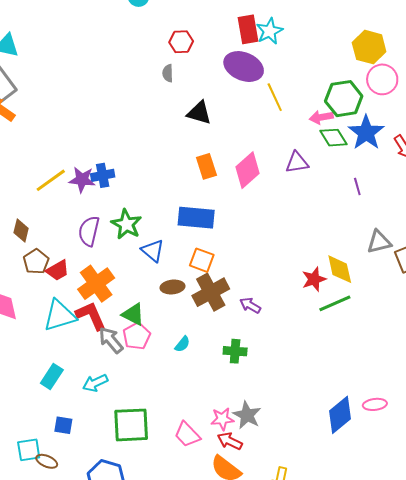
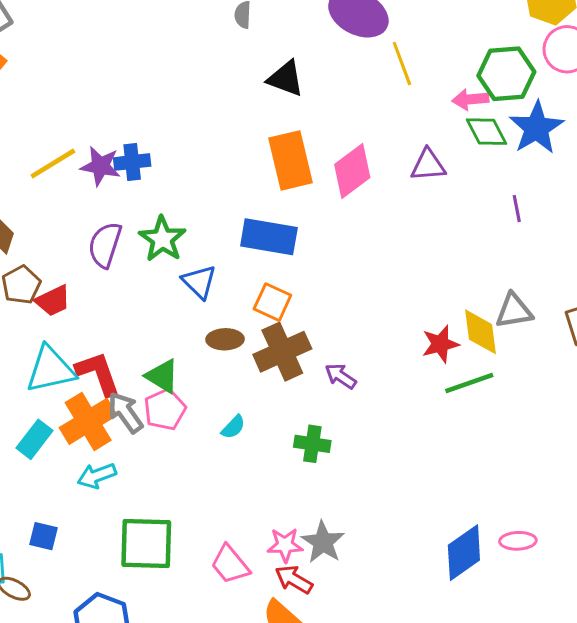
orange rectangle: (206, 166) -> (291, 160), size x1.5
gray triangle: (379, 242) -> (514, 311), moved
orange cross: (96, 284) -> (88, 421), moved
cyan rectangle: (52, 377) -> (35, 439), moved

